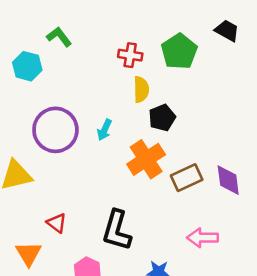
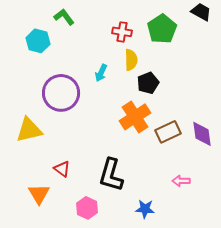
cyan arrow: (104, 130) -> (101, 73), moved
pink arrow: (202, 238) -> (181, 181), size x0.7

